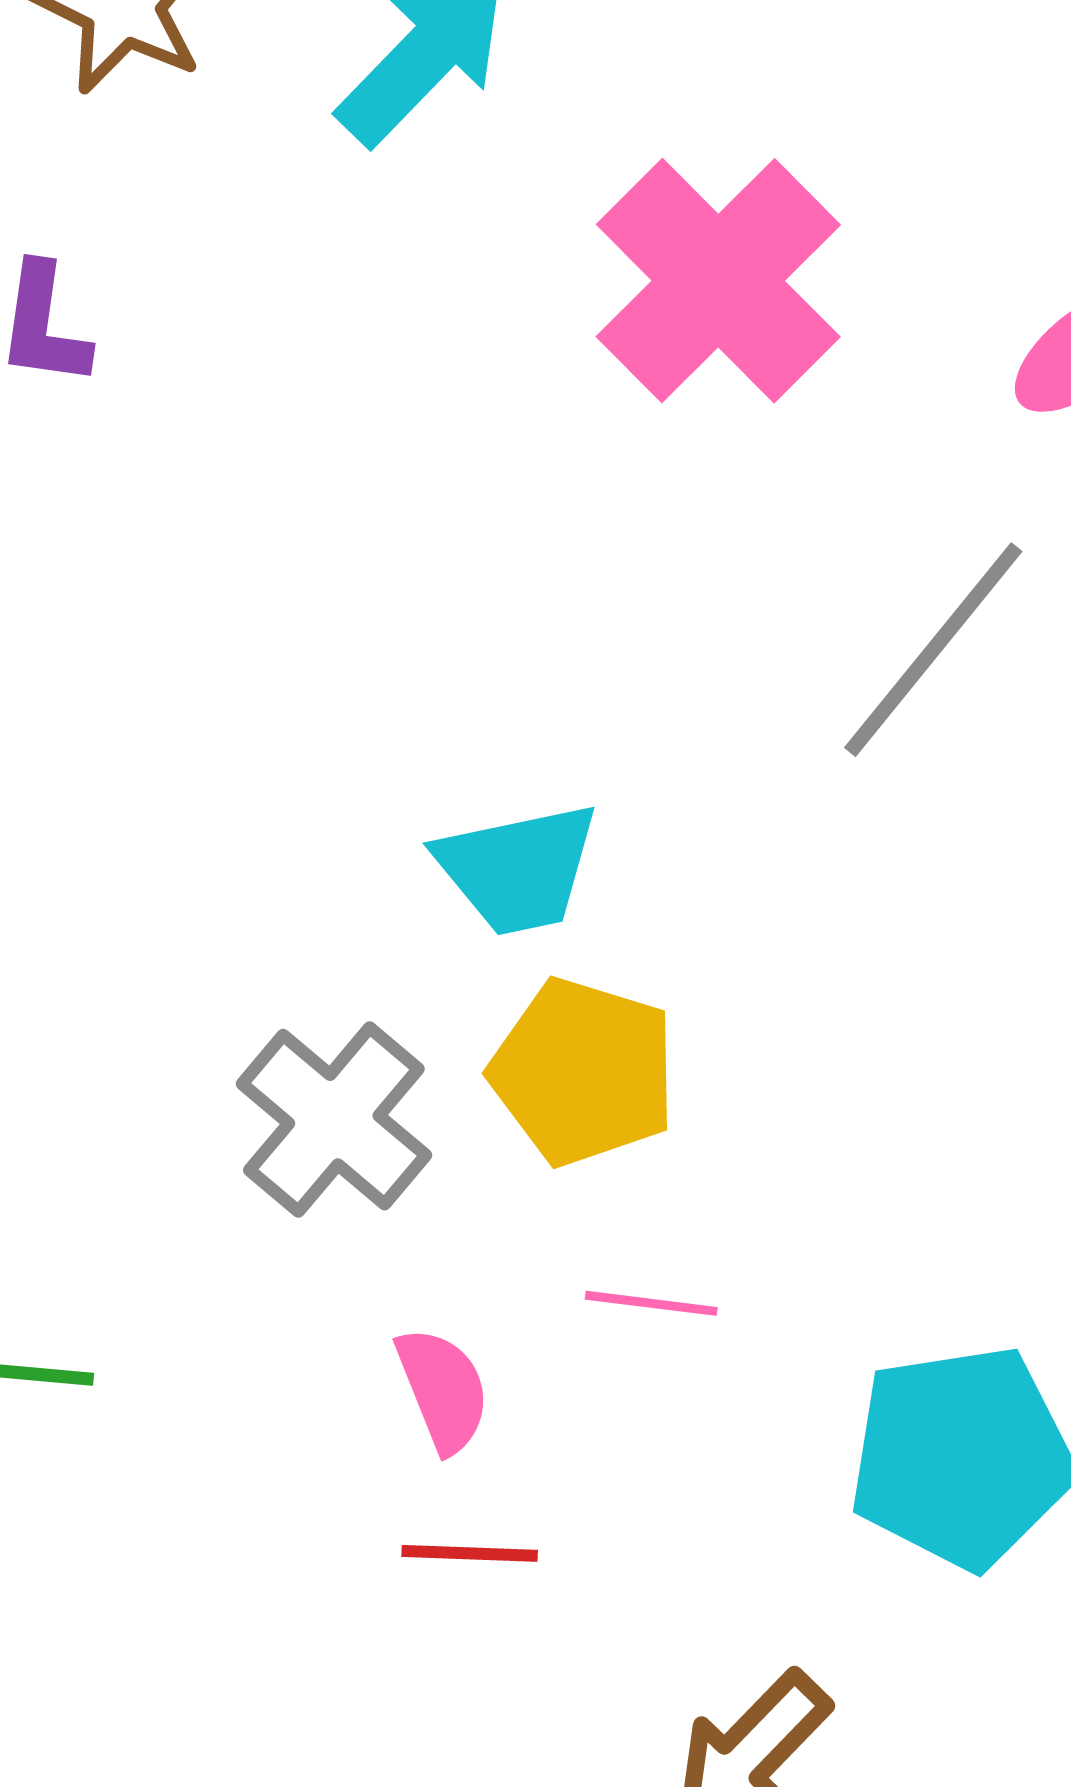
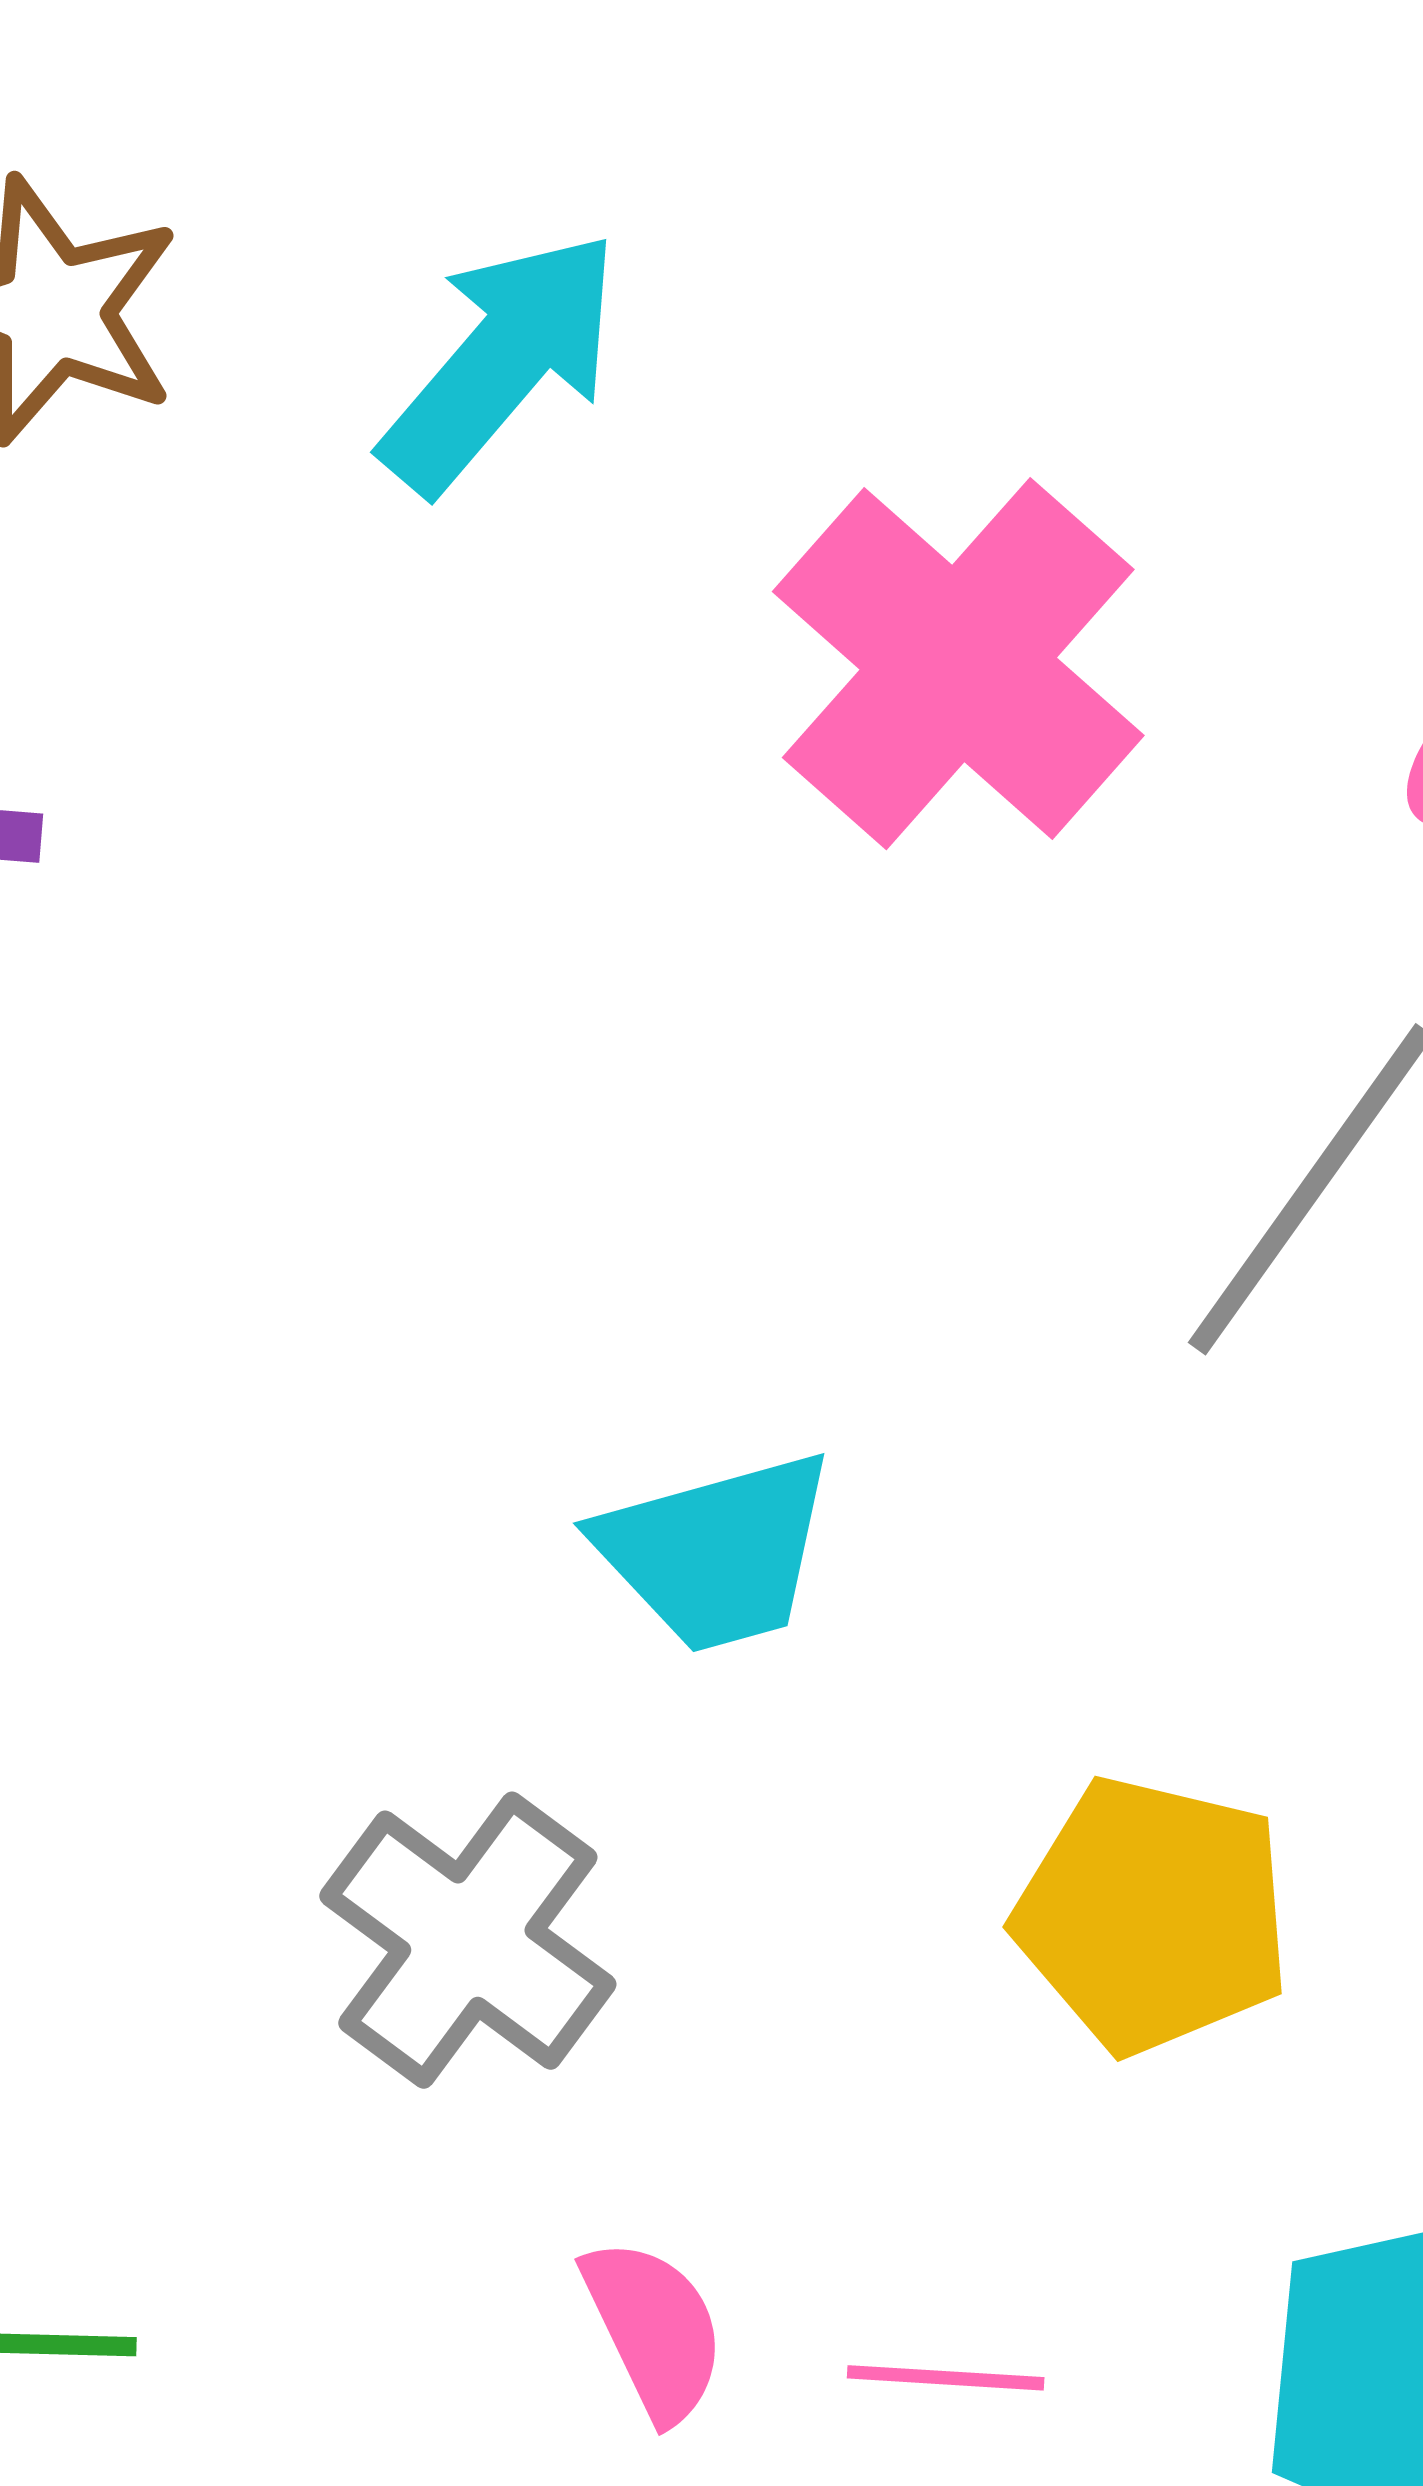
yellow pentagon: (583, 1072) -> (1153, 1915), moved
pink line: (651, 1303) -> (946, 2378), moved

